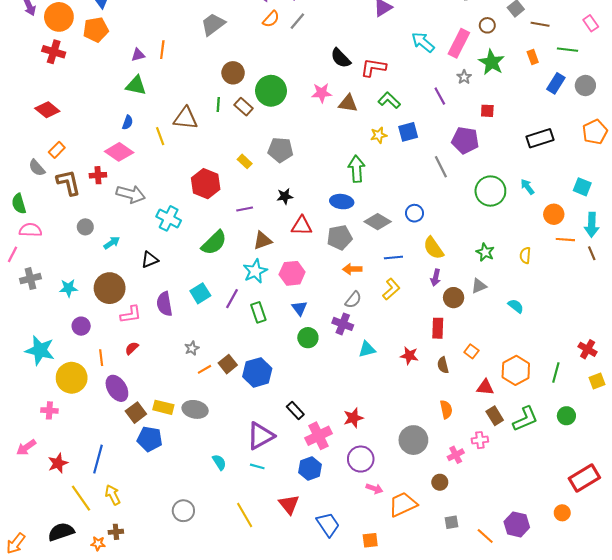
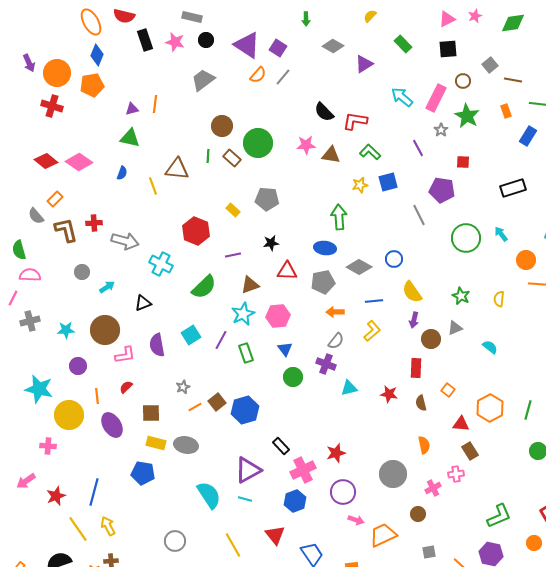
pink diamond: (119, 152) -> (79, 162), moved
brown square: (136, 413) -> (151, 413), moved, turned 36
green L-shape: (525, 419) -> (499, 516), moved
cyan semicircle: (219, 462) -> (209, 495), size x1.8

